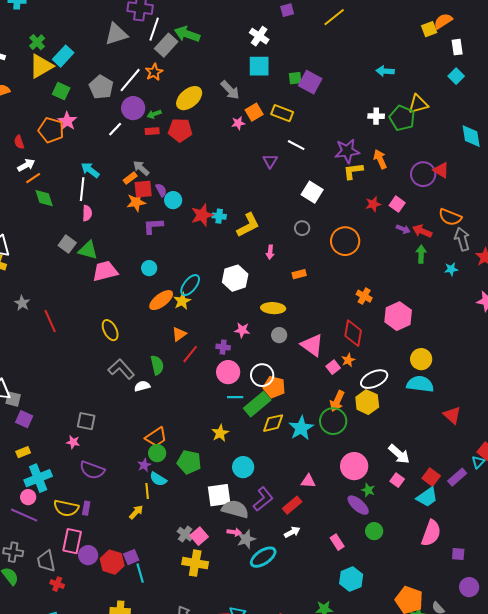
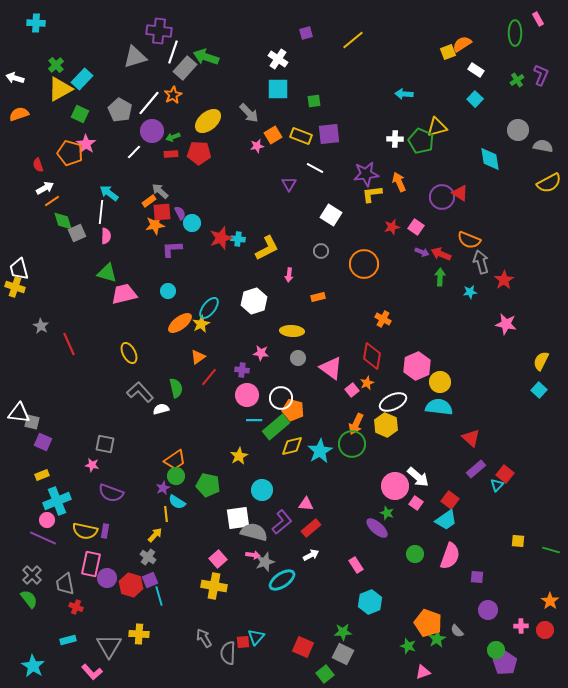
white rectangle: (457, 47) -> (476, 70), turned -49
purple square: (310, 82) -> (329, 134), moved, turned -35
gray square: (67, 244) -> (77, 233), moved, turned 30
pink hexagon: (398, 316) -> (417, 366), moved
pink circle: (354, 466) -> (395, 486), moved
purple rectangle: (457, 477) -> (476, 469), moved
pink triangle: (308, 481) -> (306, 504), moved
green circle: (374, 531) -> (415, 554), moved
gray cross: (185, 534) -> (148, 557), moved
gray cross: (13, 552) -> (32, 575), turned 36

